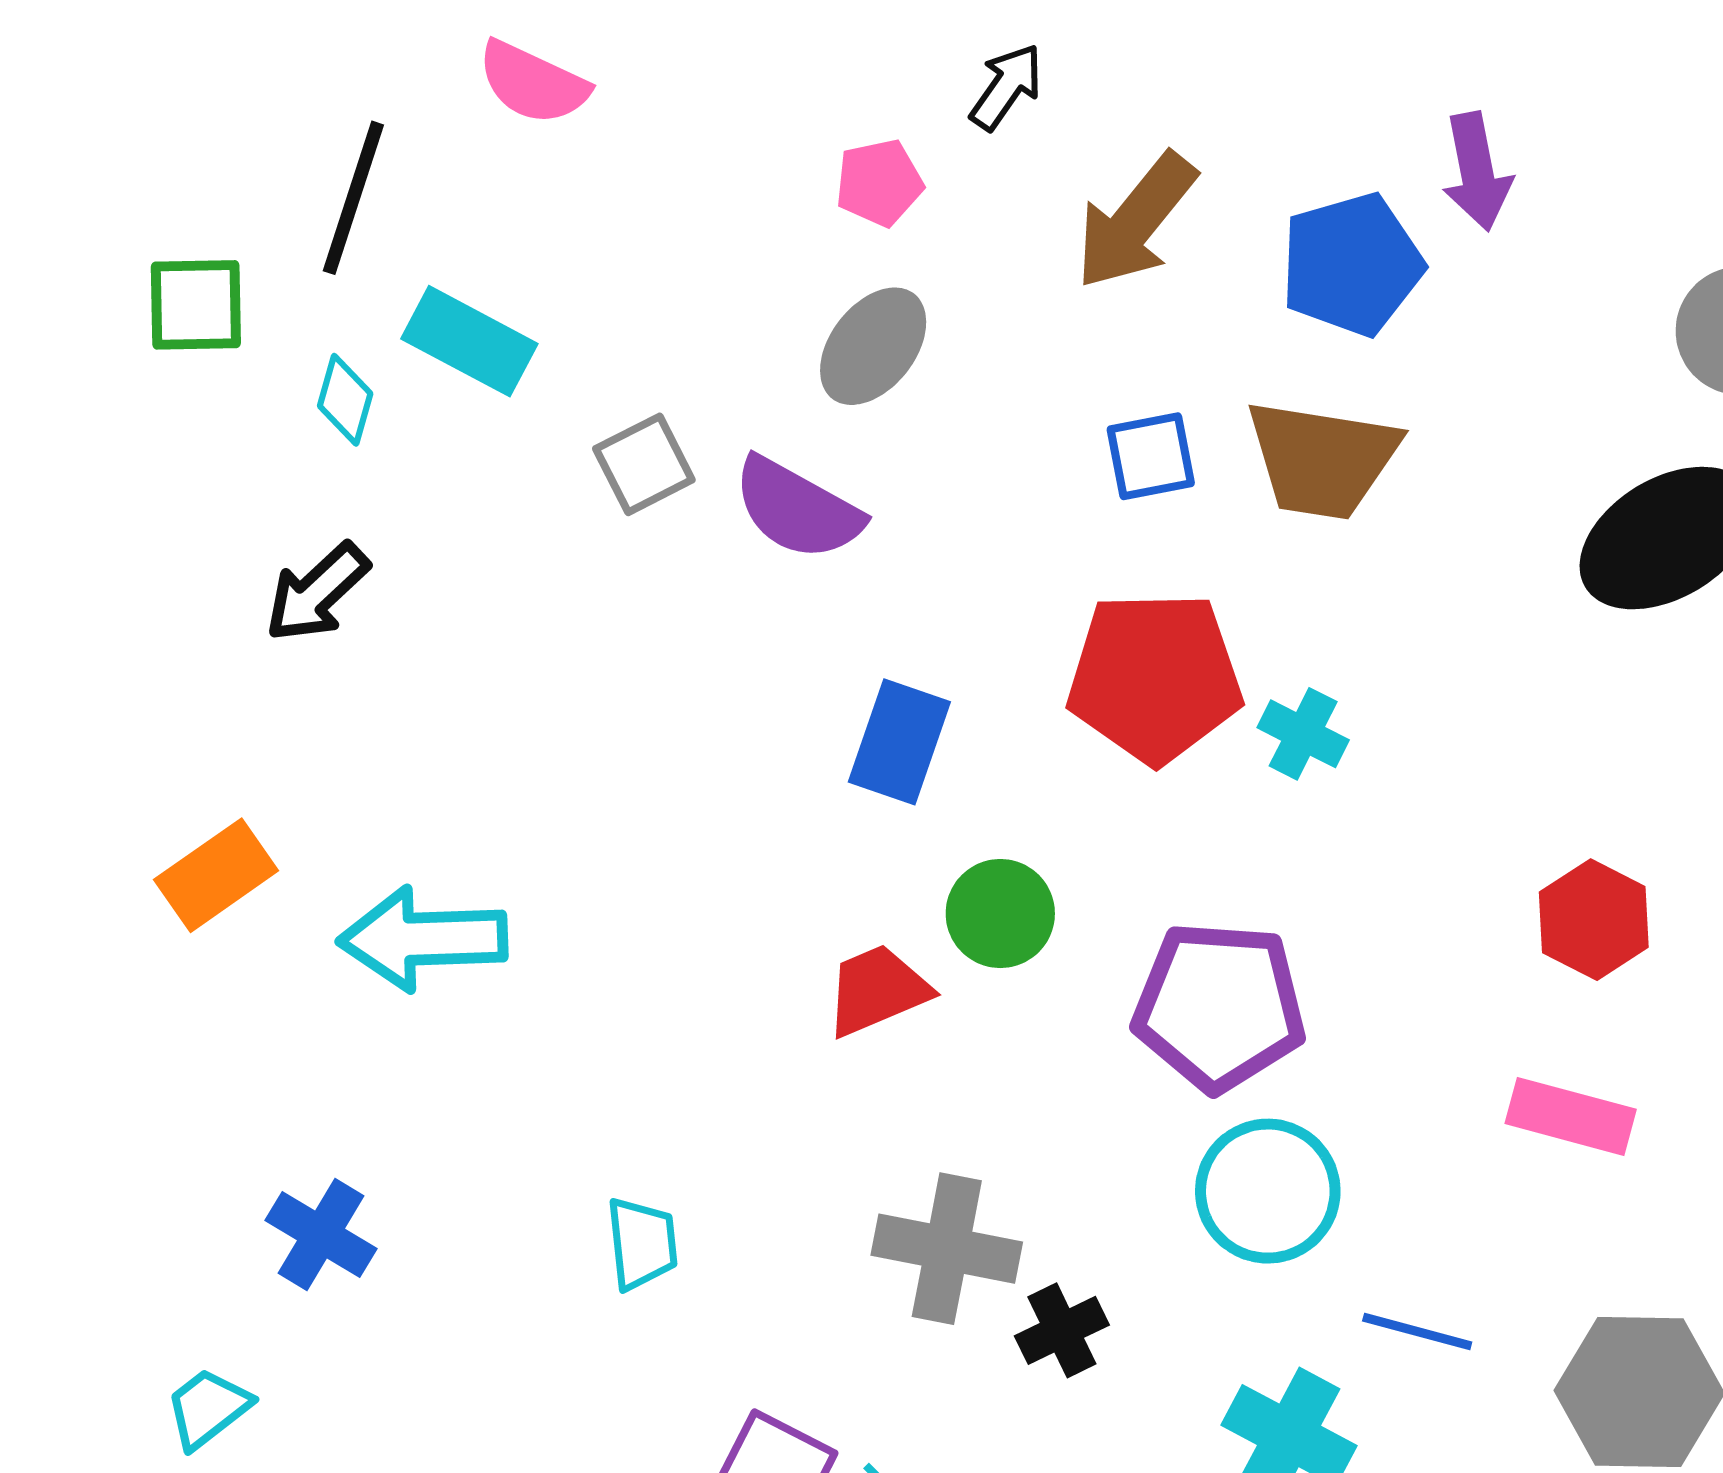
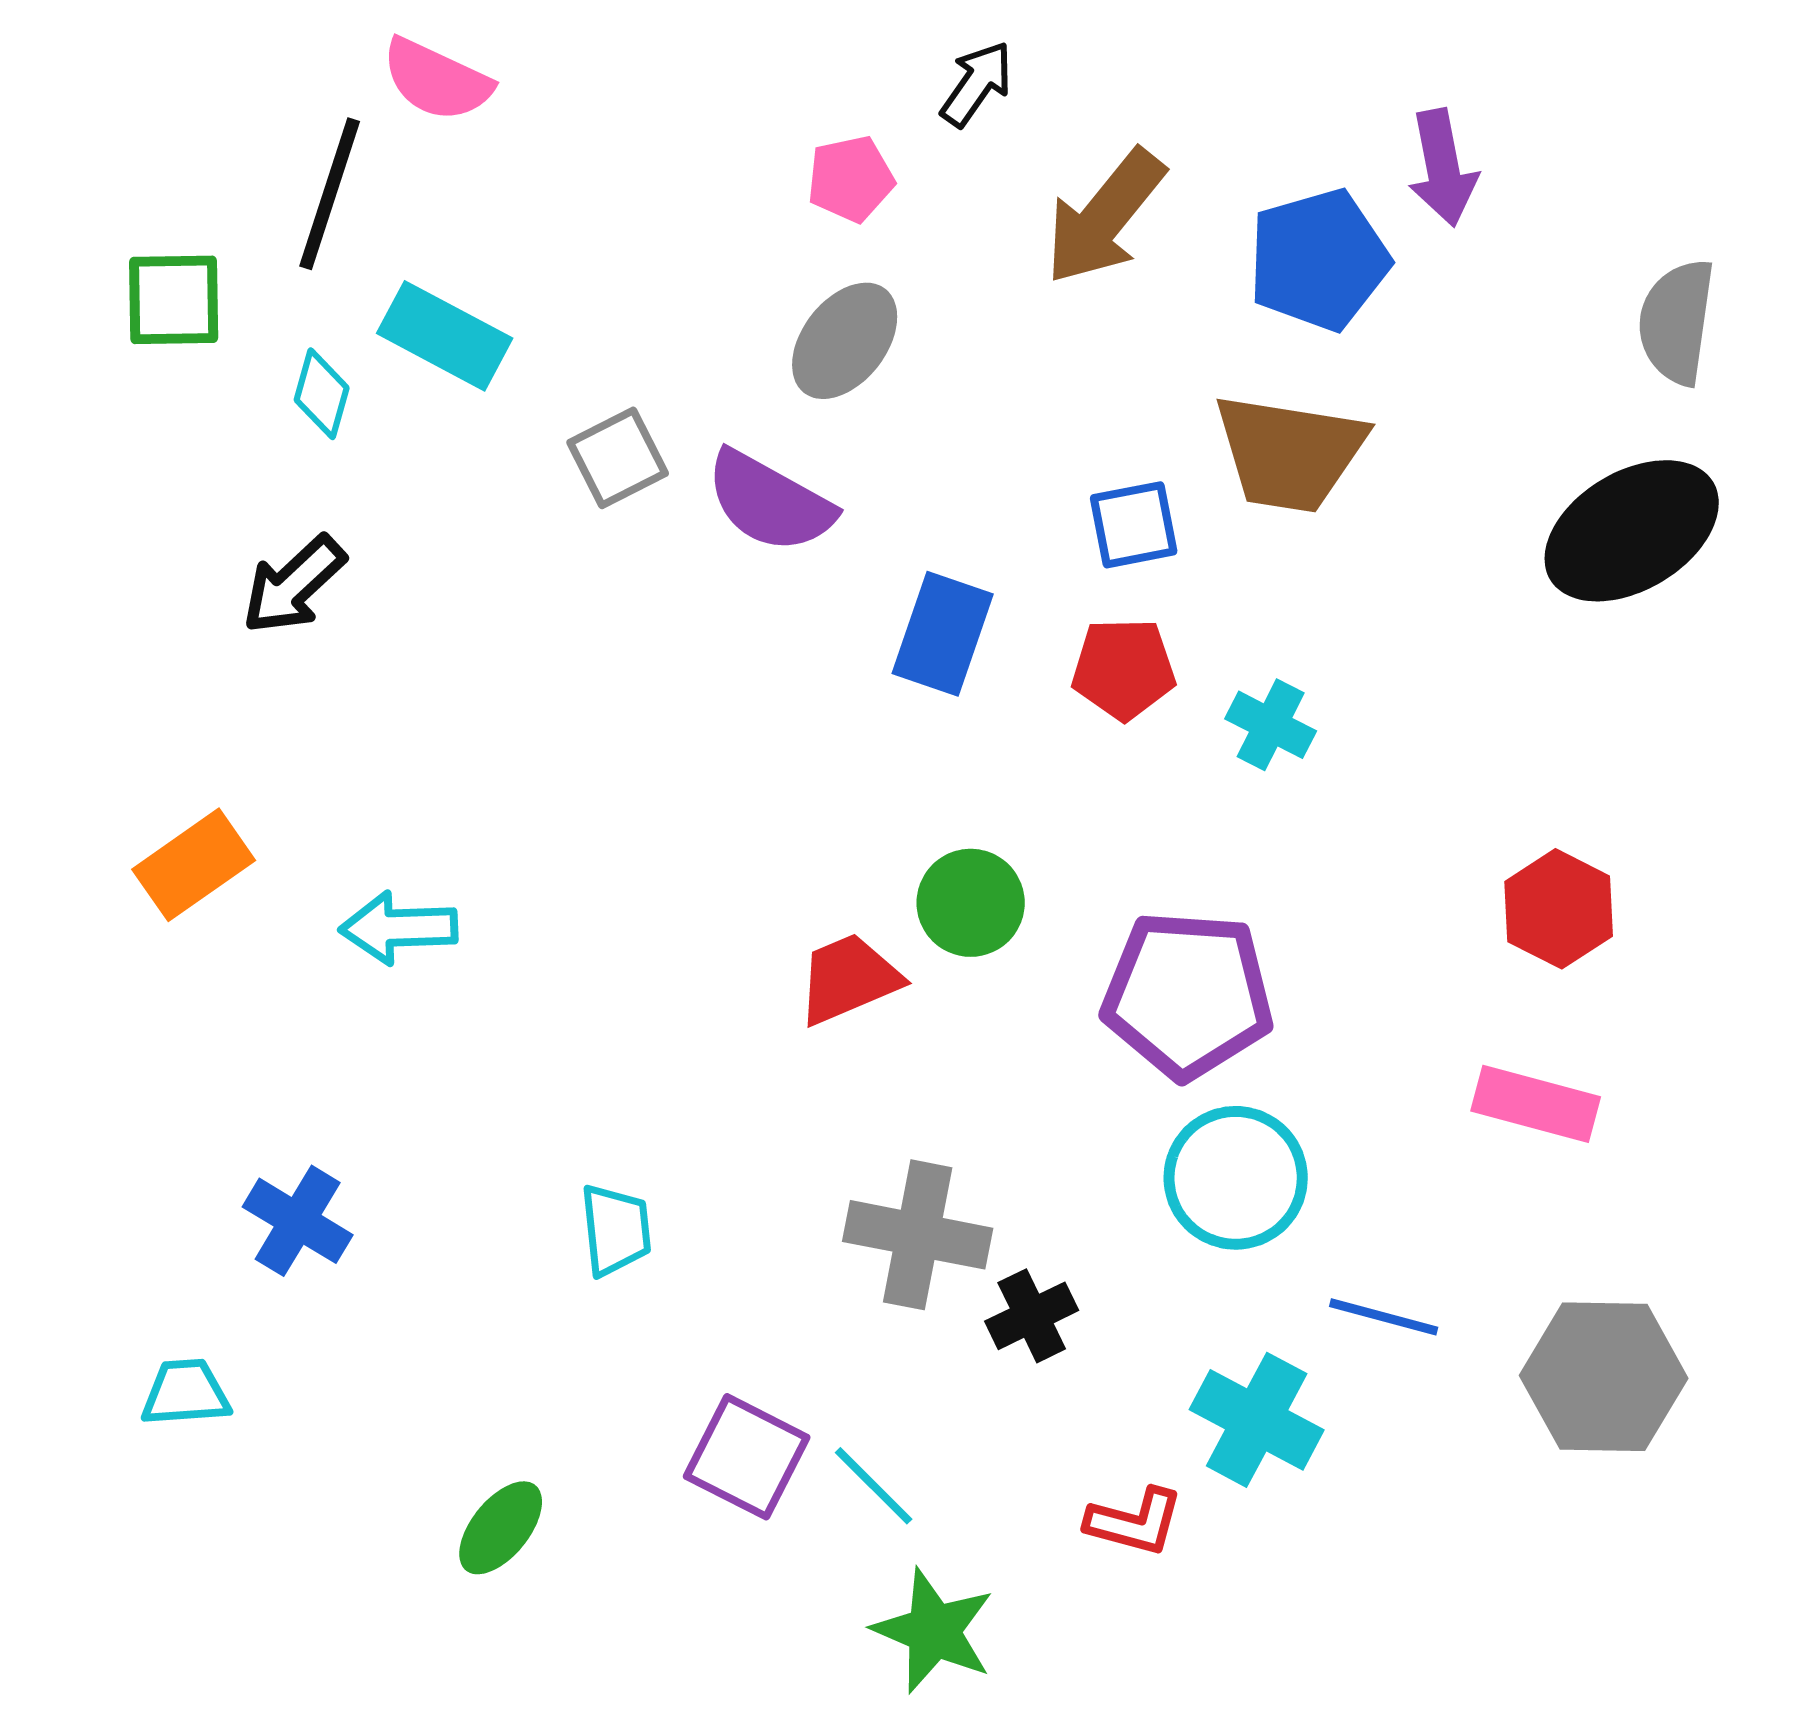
pink semicircle: (533, 83) -> (437, 80), moved
blue square: (1151, 456) -> (1134, 525), moved
red pentagon: (1155, 677) -> (1124, 669), size x0.6
blue rectangle: (899, 742) -> (943, 634), moved
cyan arrow: (423, 939) -> (399, 928), size x0.7
cyan trapezoid: (208, 1408) -> (186, 1393), turned 34

